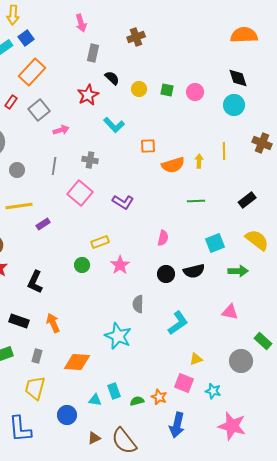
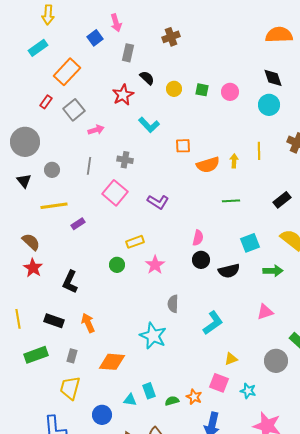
blue square: (26, 38) -> (95, 38), moved
black circle: (166, 274) -> (201, 260), moved
pink triangle: (230, 312) -> (265, 312), turned -30

